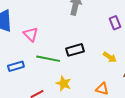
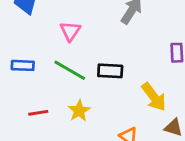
pink triangle: (31, 34) -> (70, 31), moved
yellow arrow: (110, 57) -> (154, 97), size x1.5

